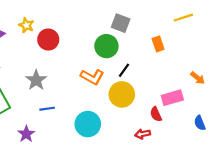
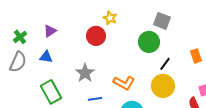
yellow star: (26, 25) -> (110, 18), moved
orange rectangle: (158, 44) -> (196, 56), moved
orange L-shape: (92, 77) -> (124, 83), moved

